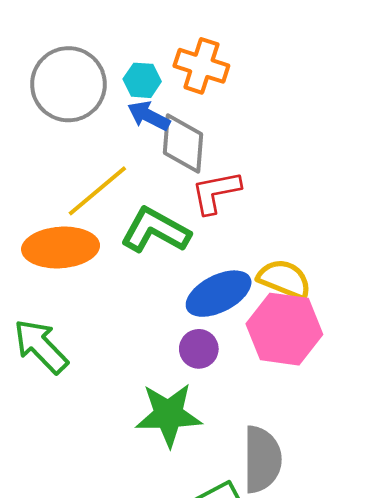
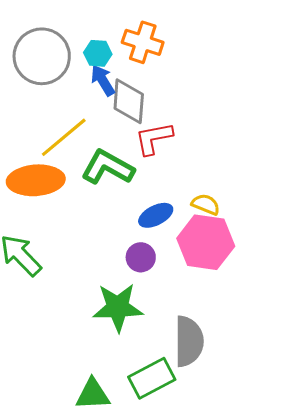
blue arrow: (149, 116) -> (103, 80), turned 32
yellow semicircle: (284, 279) -> (206, 204), size x0.7
blue ellipse: (219, 294) -> (156, 215), size x0.7

